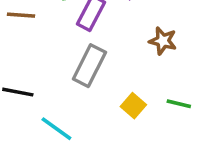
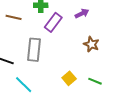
gray rectangle: (89, 66) -> (34, 50), moved, turned -30

